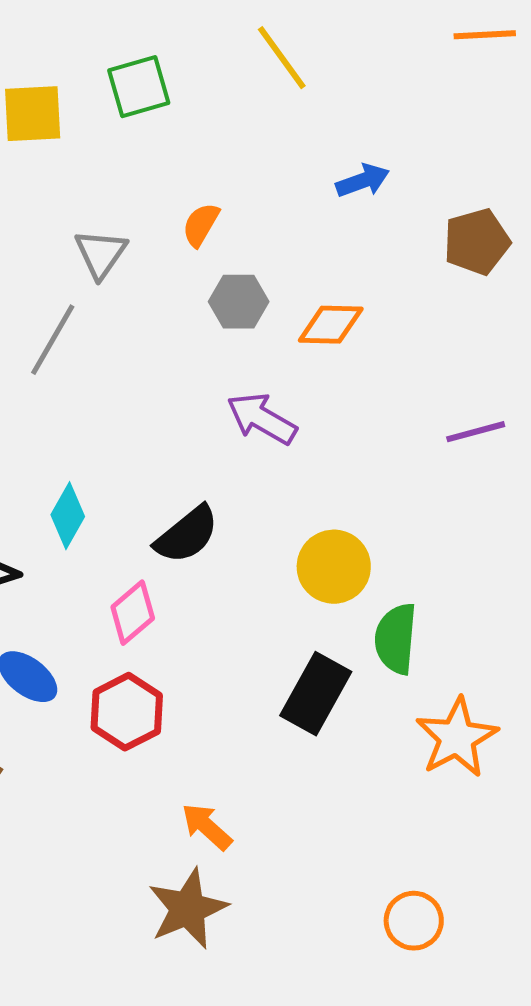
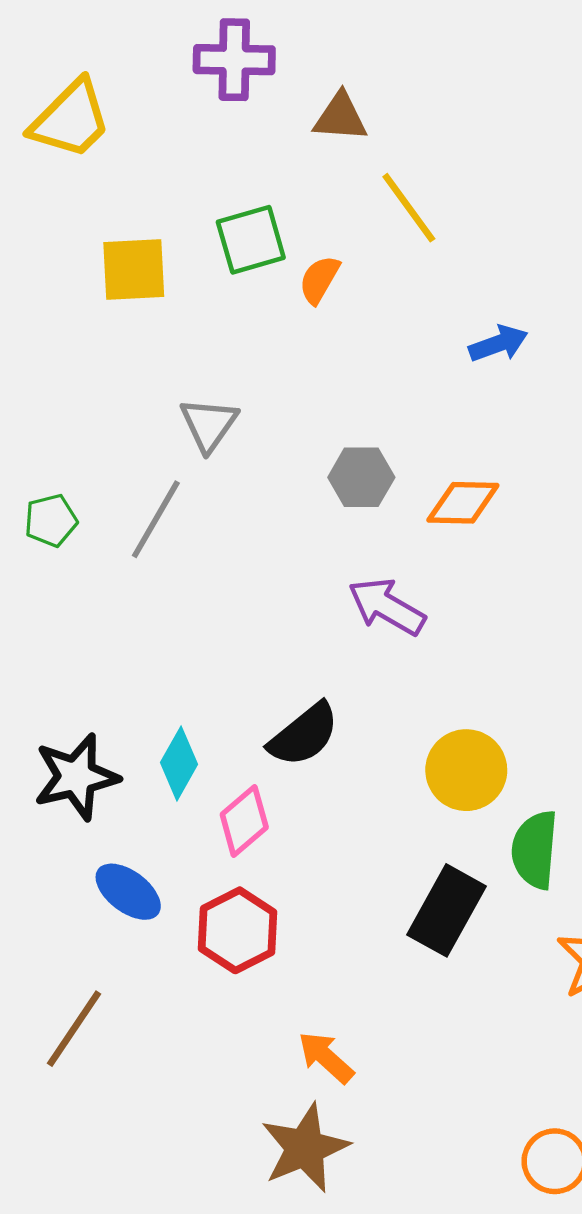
orange semicircle: (201, 225) -> (319, 280), moved
cyan diamond: (68, 516) -> (179, 763), moved

